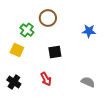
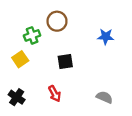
green cross: (27, 30) -> (32, 35), turned 32
yellow square: (17, 50) -> (20, 59), turned 32

